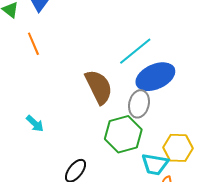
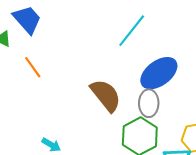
cyan line: (135, 51) -> (132, 31), moved

